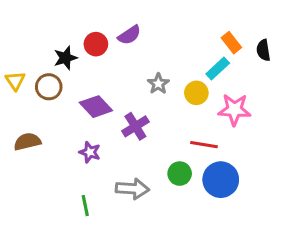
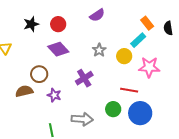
purple semicircle: (129, 35) -> (97, 15), moved
black star: (65, 58) -> (31, 24), moved
brown circle: (49, 87) -> (39, 74), moved
purple diamond: (96, 107) -> (58, 49), moved
brown semicircle: (27, 142) -> (24, 91), moved

